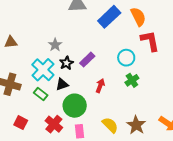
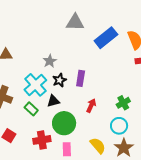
cyan circle: (126, 58) -> (119, 126), moved
purple rectangle: (87, 60) -> (81, 78), turned -42
red cross: (54, 124) -> (42, 140), turned 36

